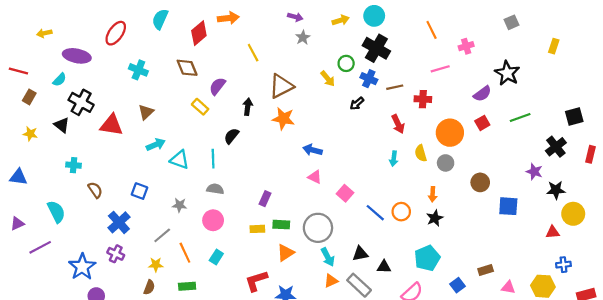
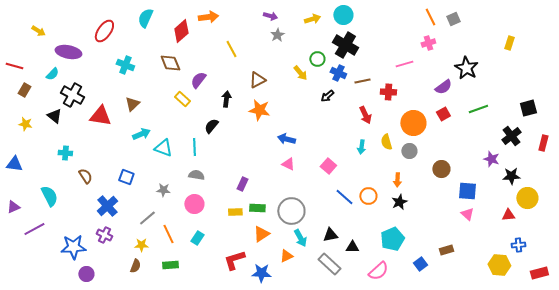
gray square: (512, 22) -> (453, 19), moved
orange line: (432, 30) -> (430, 17), moved
yellow arrow: (44, 33) -> (38, 31), turned -136
brown triangle: (281, 86) -> (257, 80), size x0.7
pink square: (345, 193) -> (328, 166), moved
blue star: (82, 267) -> (73, 247), turned 30
orange triangle: (331, 281) -> (286, 256), moved
pink triangle: (508, 287) -> (467, 214), moved, turned 32

